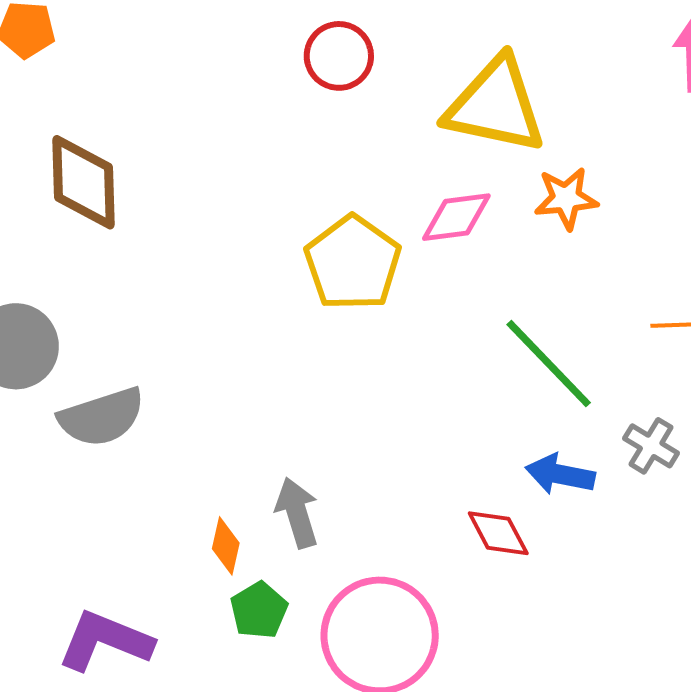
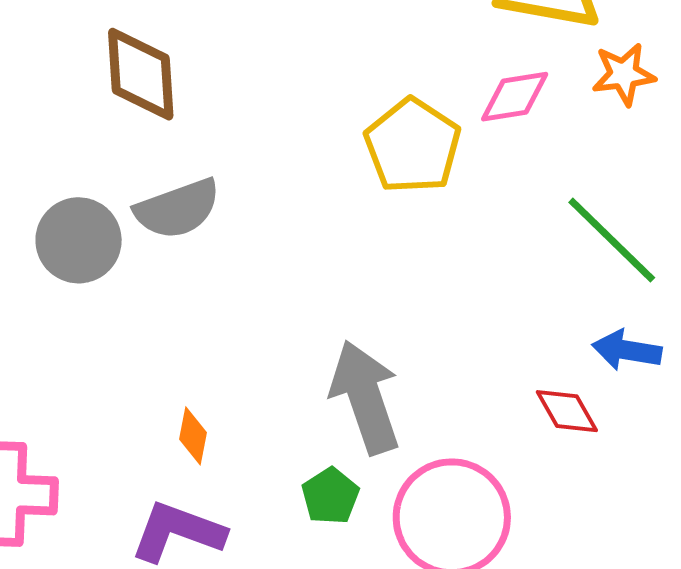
gray semicircle: (102, 417) -> (177, 209), moved
gray arrow: (297, 513) -> (365, 397), size x1.6
orange diamond: (226, 546) -> (193, 436), moved

